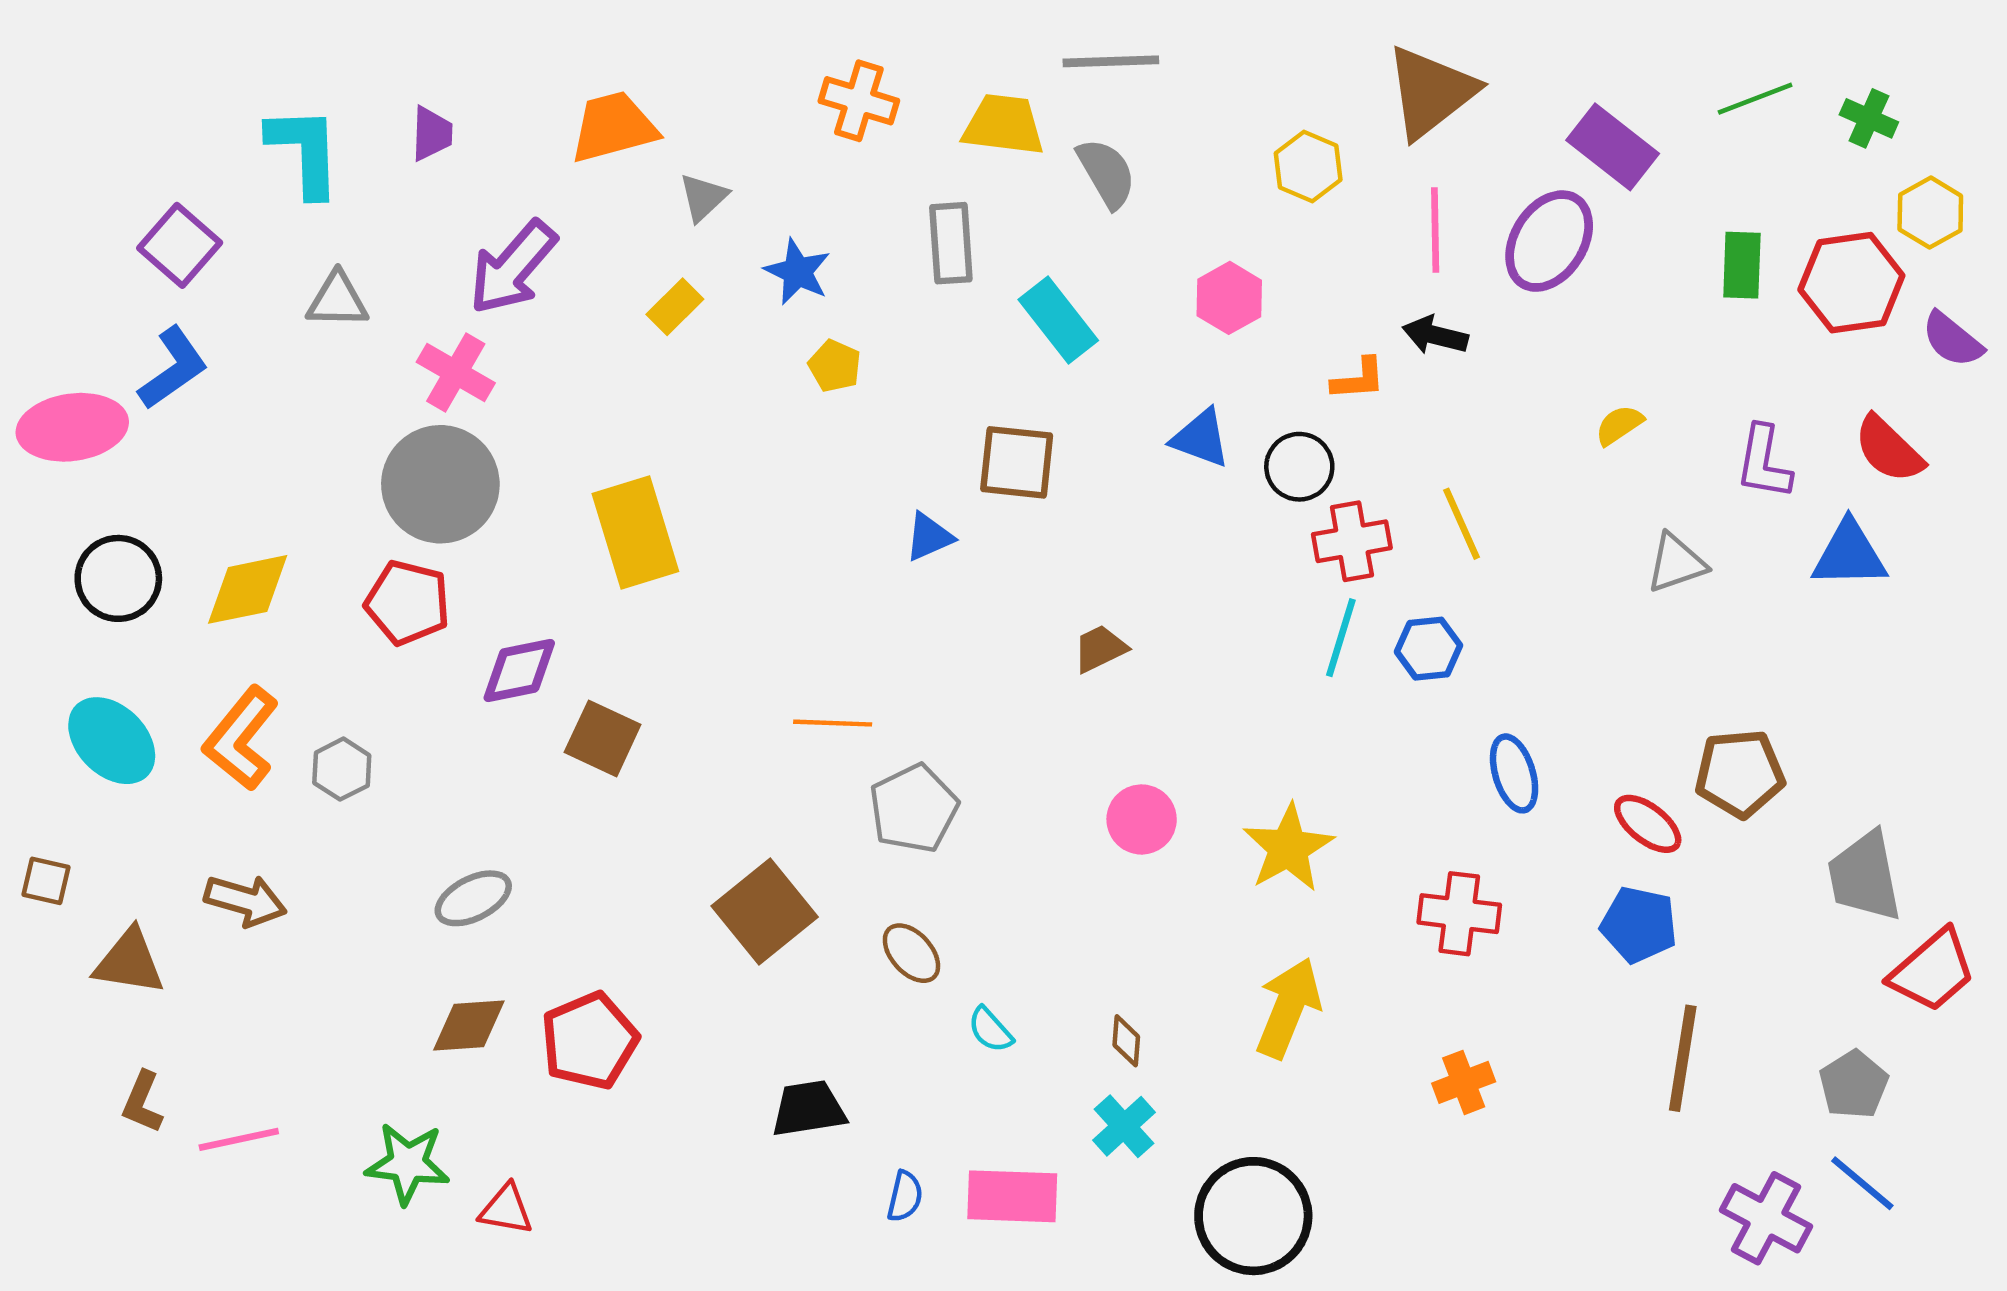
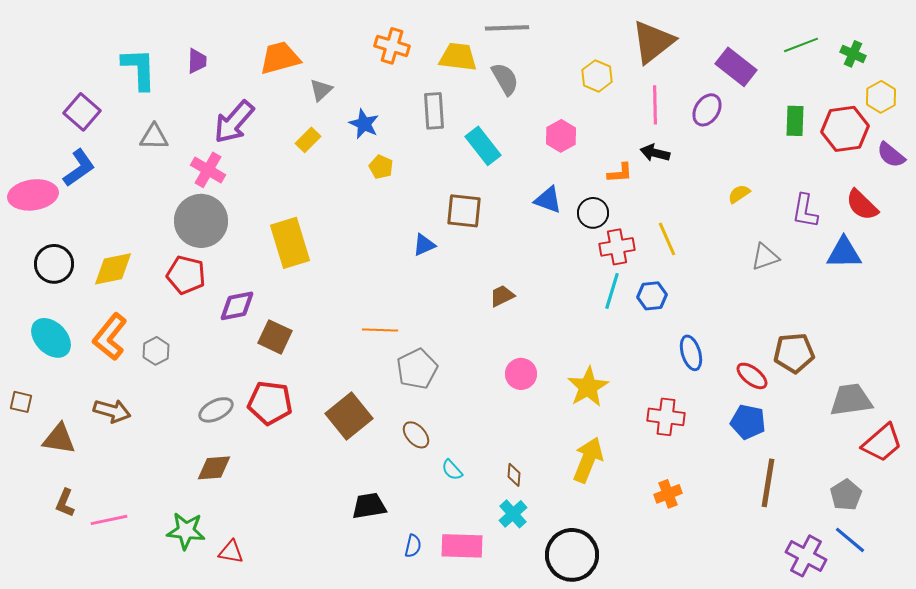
purple ellipse: (1549, 241) -> (707, 110), size x0.7
gray trapezoid: (1865, 876) -> (851, 400), turned 93
red pentagon: (589, 1041) -> (270, 403), moved, turned 30

